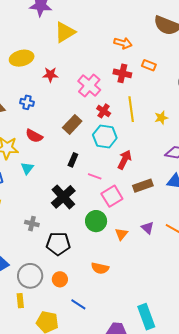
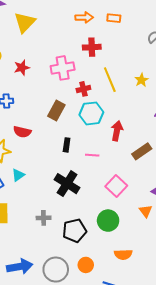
orange rectangle: (149, 65) -> (114, 18), moved
pink cross: (89, 86) -> (63, 68), turned -35
red cross: (104, 111) -> (83, 89), turned -32
cyan triangle: (27, 168) -> (18, 175), moved, turned 32
pink square: (112, 196) -> (116, 186), moved
green circle: (96, 221) -> (108, 221), moved
orange triangle: (121, 234) -> (146, 211), moved
orange semicircle: (100, 268) -> (123, 254), moved

